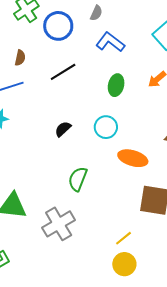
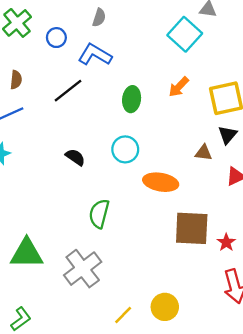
blue circle: (58, 26) -> (56, 38), size x0.6
blue L-shape: (110, 42) -> (95, 55), moved
black semicircle: (63, 129) -> (75, 157), turned 84
yellow line: (123, 238) -> (123, 315), moved

